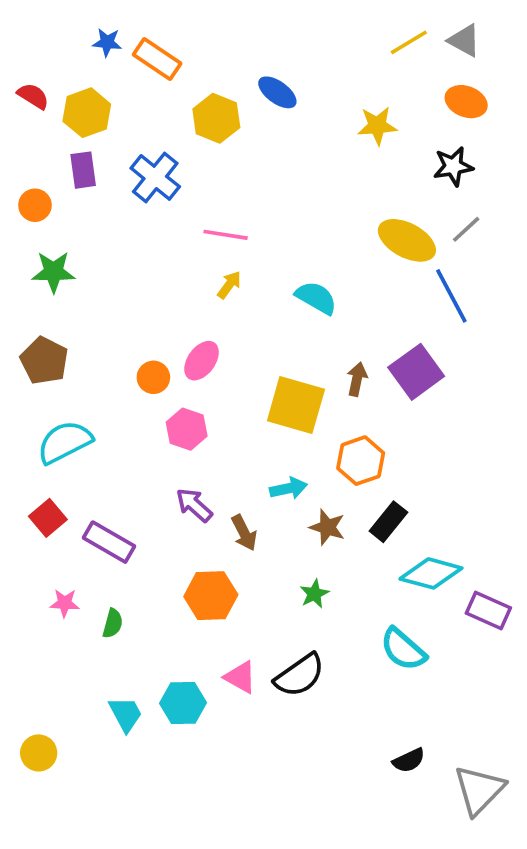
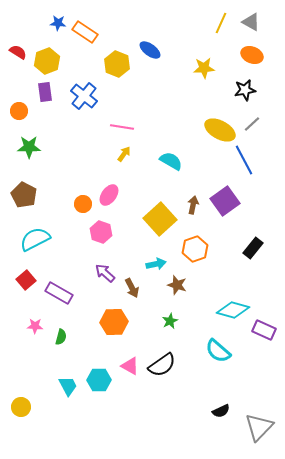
yellow line: (409, 42) -> (221, 23), turned -35
yellow square: (296, 405) -> (160, 219), turned 32
black rectangle: (388, 522) -> (253, 248), moved

